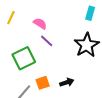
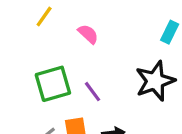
purple line: (47, 41) -> (93, 92), moved

